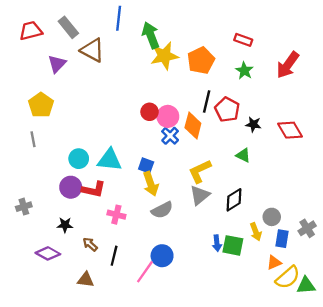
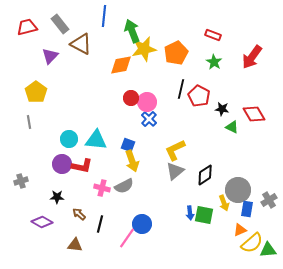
orange diamond: (193, 126) -> (121, 65), moved, turned 65
green triangle: (243, 155) -> (232, 127), moved
gray semicircle: (162, 210) -> (124, 186), moved
gray circle: (272, 217) -> (238, 190), size x1.6

